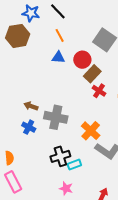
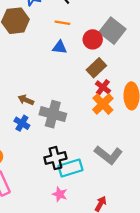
orange line: (60, 35) -> (62, 23), turned -56
red circle: (82, 60) -> (93, 39), moved
orange cross: (91, 131) -> (103, 104), moved
cyan rectangle: (74, 165) -> (70, 168), size x1.5

